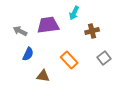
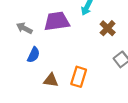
brown cross: (92, 31) -> (108, 28), turned -32
orange rectangle: (69, 60) -> (79, 77), moved, turned 60

